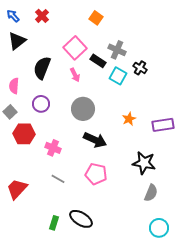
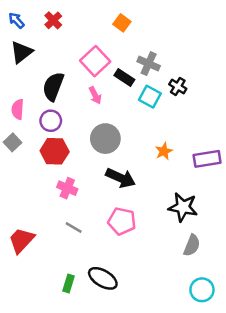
purple circle: (41, 104) -> (51, 121), moved
red hexagon: (24, 134) -> (55, 151), moved

